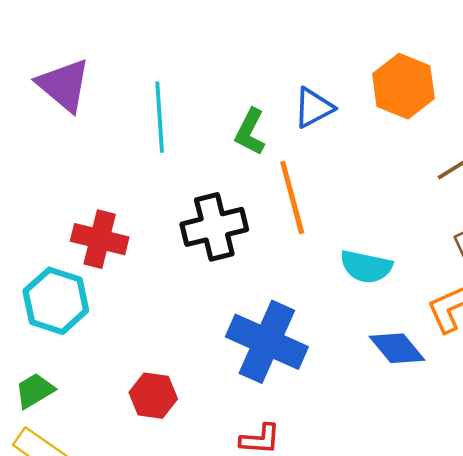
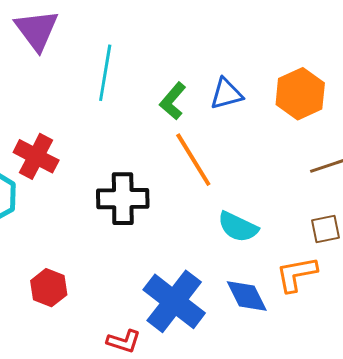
orange line: (292, 198) -> (193, 160), turned -30
black cross: (214, 227) -> (123, 199), moved
blue cross: (267, 342) -> (174, 301), moved

